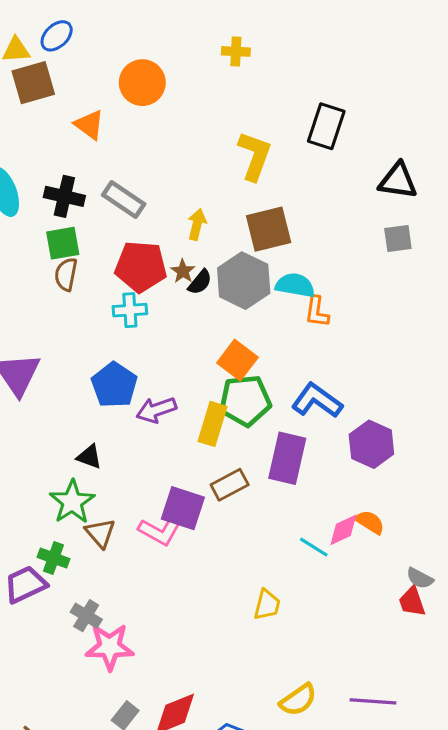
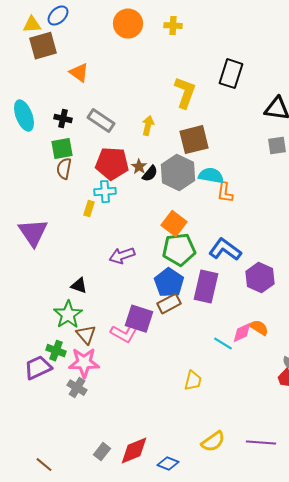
orange circle: (142, 83) -> (128, 24), moved
black cross: (64, 196) -> (63, 119), size x0.7
yellow arrow: (197, 224) -> (148, 126), moved
blue pentagon: (114, 385) -> (169, 283), moved
yellow rectangle: (212, 424) -> (89, 209), moved, size x0.6
pink star: (110, 647) -> (84, 363), moved

